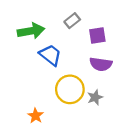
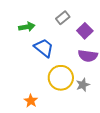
green arrow: (31, 31) -> (27, 27), size x0.7
purple square: (97, 36) -> (85, 31), turned -35

